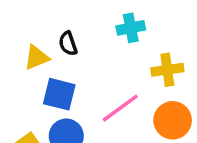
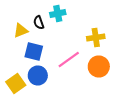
cyan cross: (131, 28) -> (58, 14), moved

